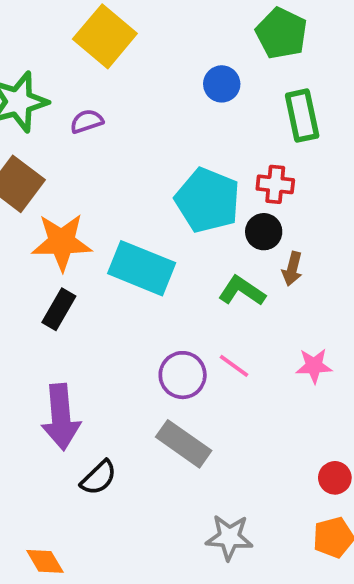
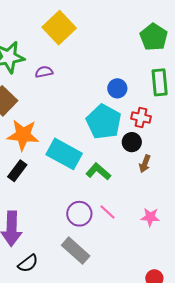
blue circle: (222, 84) -> (117, 88), moved
green L-shape: (242, 291) -> (98, 172), moved

